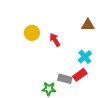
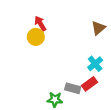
brown triangle: (88, 25) -> (98, 28), turned -40
red arrow: (55, 40) -> (40, 23), moved

